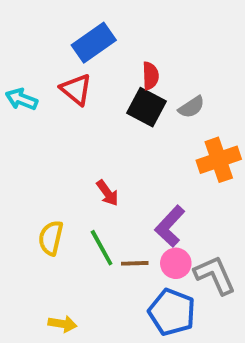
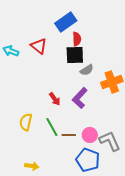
blue rectangle: (94, 43) -> (66, 22), moved
black square: (146, 107) -> (75, 55), turned -30
gray semicircle: (191, 107) -> (87, 70), moved
purple L-shape: (170, 226) -> (80, 98), moved

